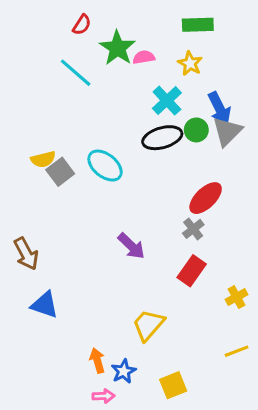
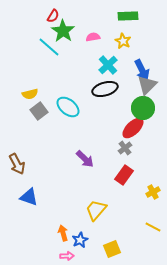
green star: (117, 48) -> (63, 31), moved
green circle: (196, 130) -> (143, 108), moved, size x1.5
yellow semicircle: (43, 159) -> (30, 94), moved
yellow line: (237, 351) -> (153, 227), turned 49

